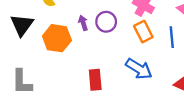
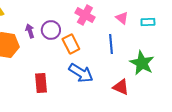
orange rectangle: (143, 32) -> (71, 44), moved

